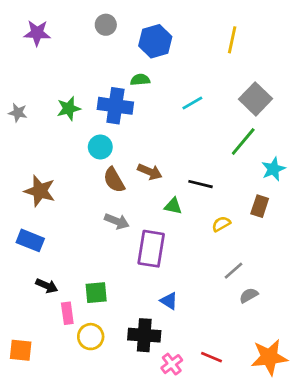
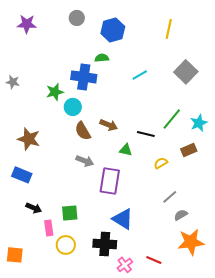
green star: (69, 109) -> (55, 92), moved
green line: (243, 142) -> (172, 119), moved
brown rectangle: (260, 206) -> (189, 150), turned 49
blue triangle: (169, 301) -> (123, 219), size x1.6
orange star: (269, 357) -> (191, 242), moved

